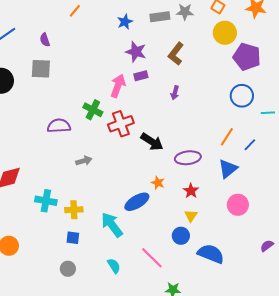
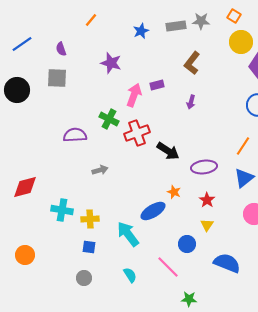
purple star: (136, 52) -> (111, 63), moved
blue circle: (181, 236) -> (187, 244), moved

